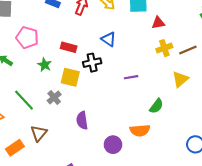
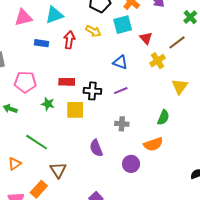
red triangle: (158, 23) -> (146, 38), turned -48
blue triangle: (108, 39) -> (120, 62), moved
brown line: (188, 50) -> (177, 42), moved
black cross: (92, 63) -> (92, 91), turned 30
purple line: (131, 77) -> (121, 91), moved
gray cross: (54, 97) -> (122, 124), moved, turned -32

